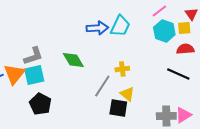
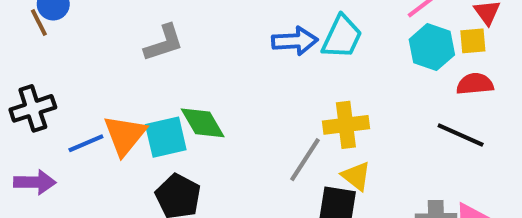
gray L-shape: (33, 56) -> (164, 43), moved
green diamond: (73, 60) -> (203, 123), moved
yellow cross: (122, 69) -> (346, 125), size x1.5

